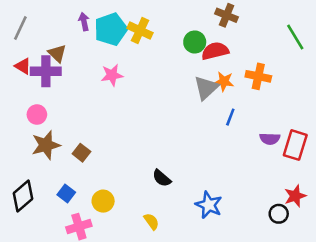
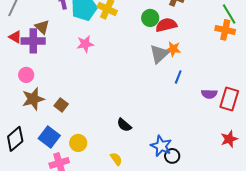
orange cross: (258, 76) -> (225, 30), moved
blue square: (66, 193) -> (49, 137), size x1.5
black circle: (279, 214) -> (172, 156), moved

